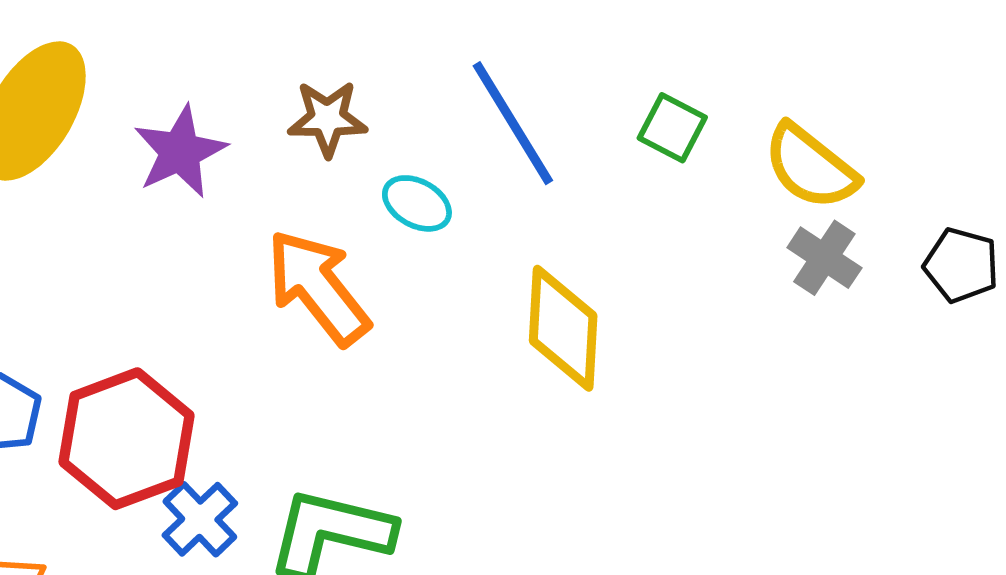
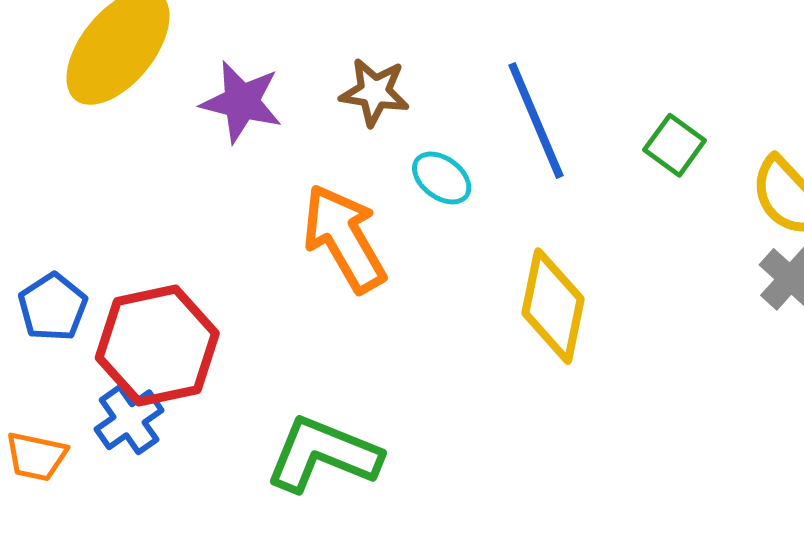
purple star: (180, 152) -> (241, 102), turned 30
blue cross: (200, 519) -> (129, 420), moved

